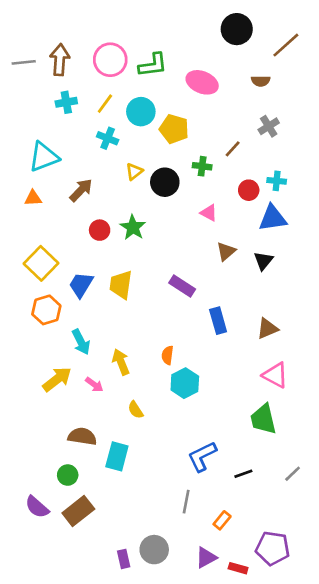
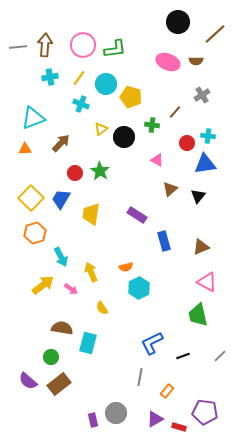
pink ellipse: (202, 82) -> (168, 62), moved
blue trapezoid: (81, 285) -> (61, 199), moved
orange semicircle: (167, 355) -> (126, 267), turned -112

